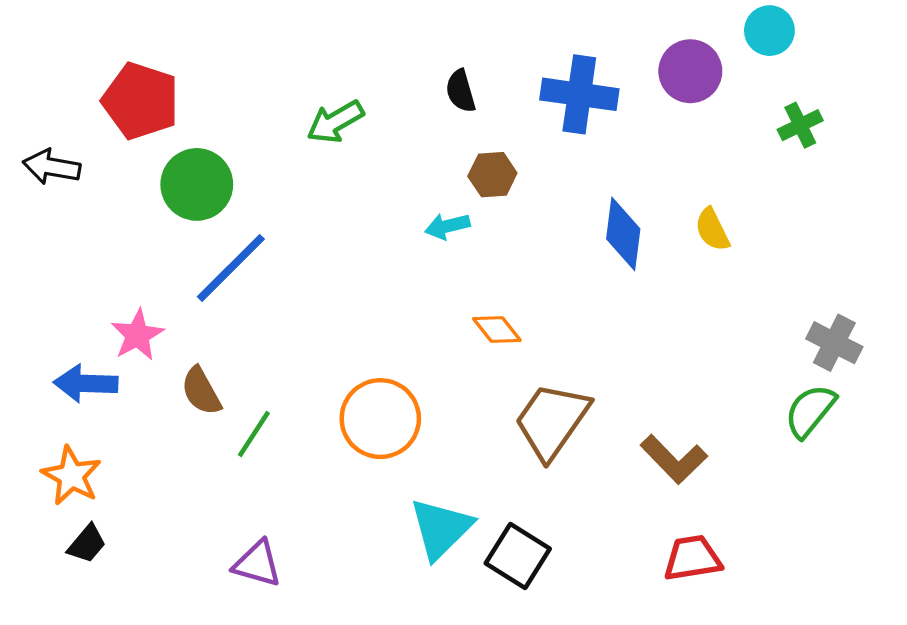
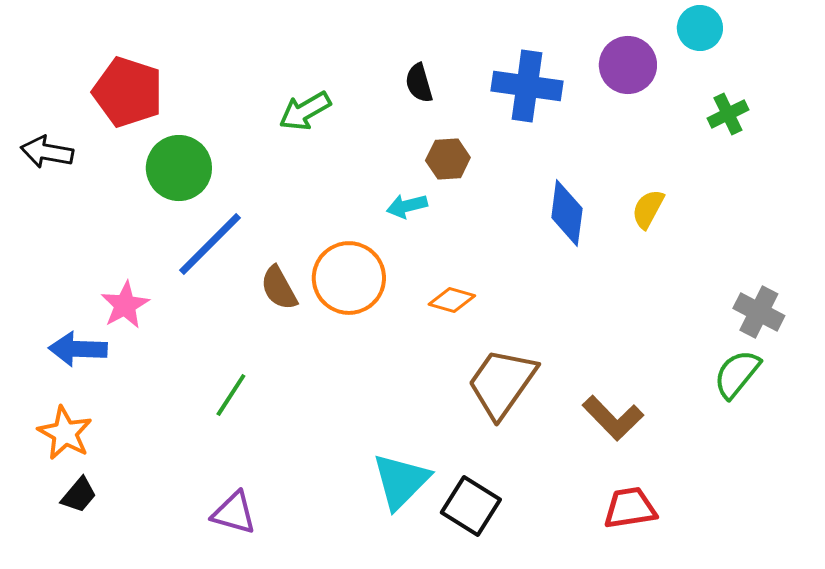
yellow semicircle: (712, 230) -> (648, 209), turned 54
orange diamond: (497, 330) -> (452, 300), turned -36
brown semicircle: (201, 391) -> (279, 288), moved
orange circle: (380, 419) -> (349, 278), moved

